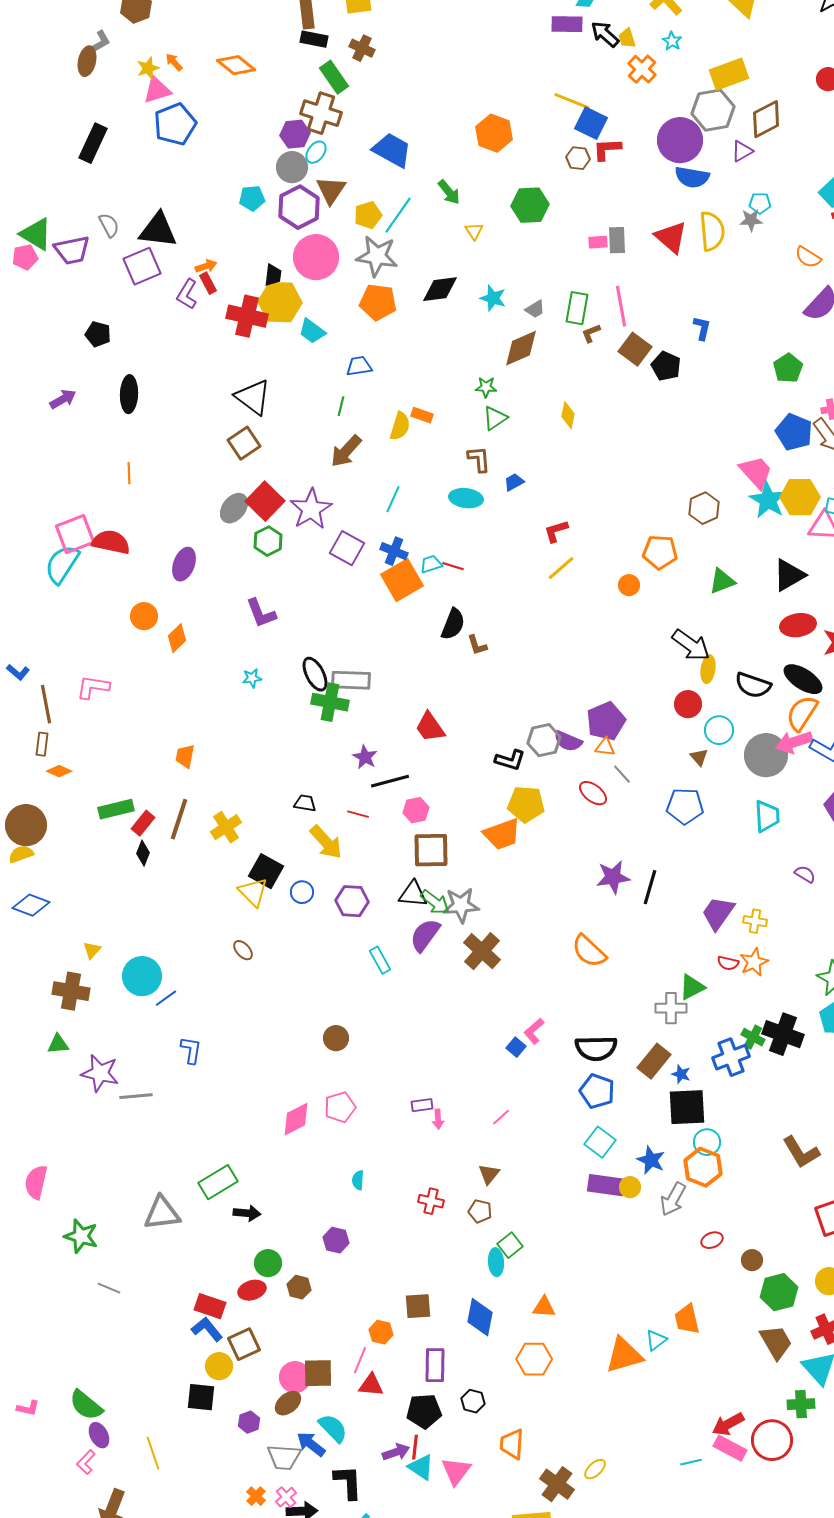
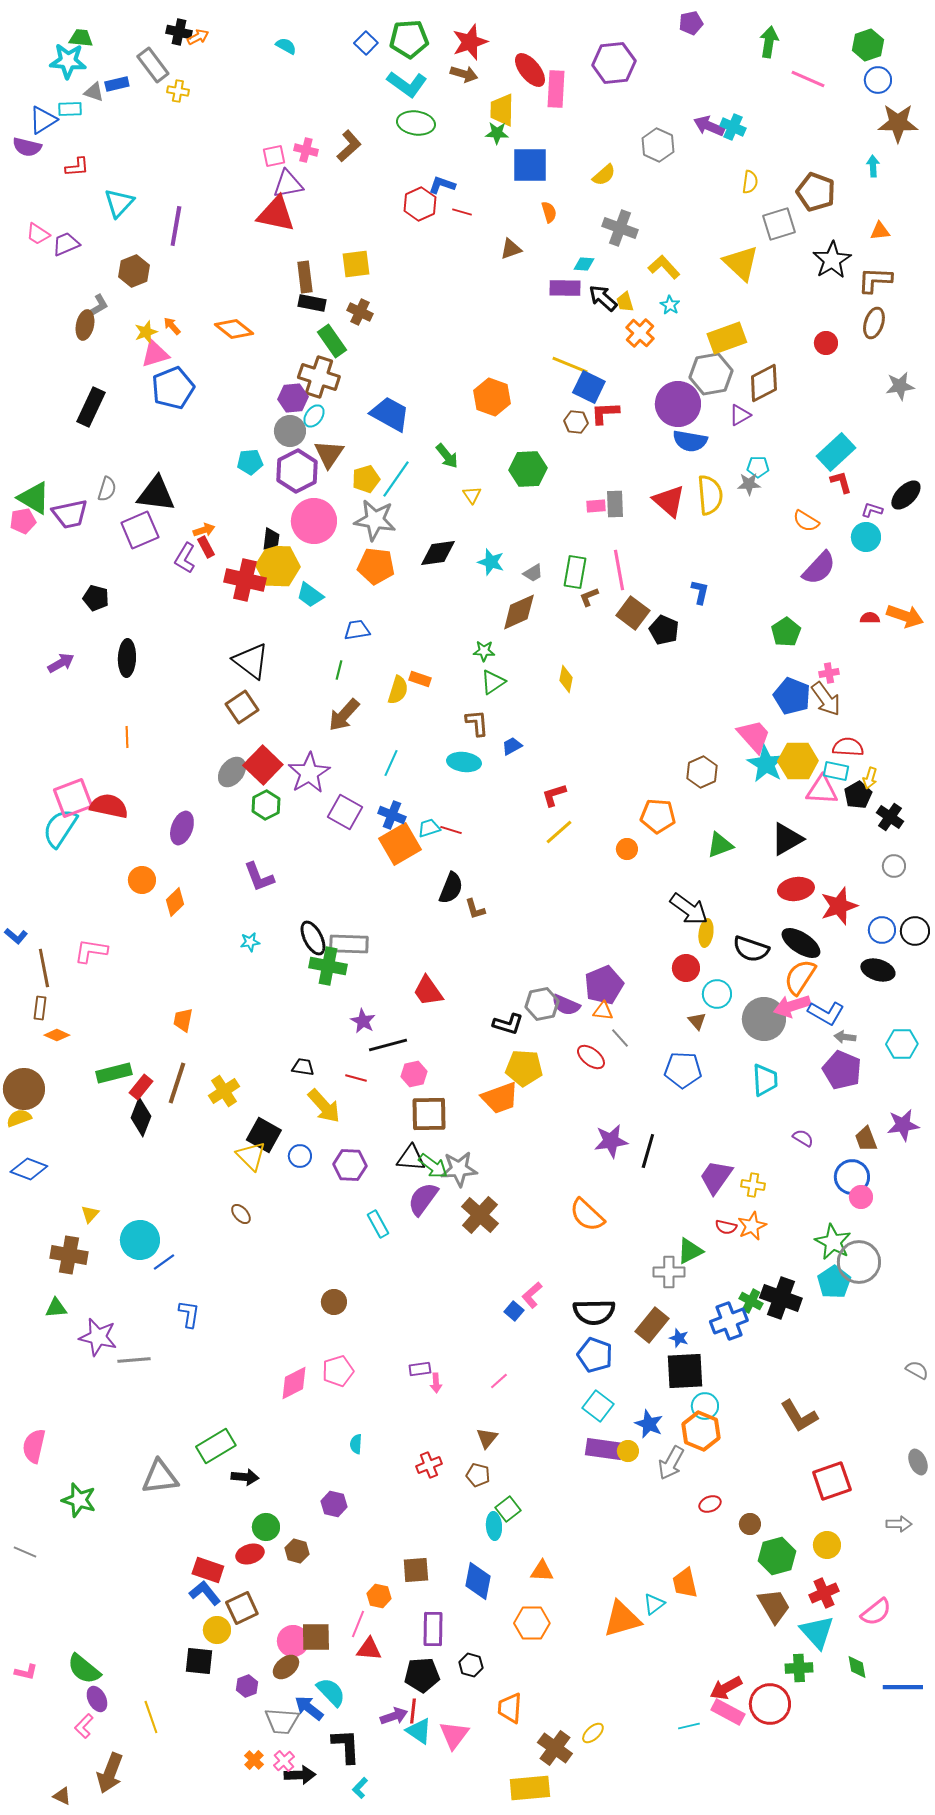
gray semicircle: (109, 225) -> (107, 489), turned 45
black diamond: (143, 853) -> (141, 1117), size x1.5
red cross: (431, 1201) -> (429, 1465), turned -35
gray line: (109, 1288) -> (25, 1552), moved

